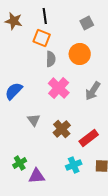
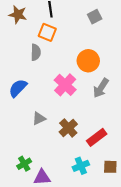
orange circle: (80, 54) -> (88, 61), moved
gray semicircle: (51, 59) -> (36, 52), moved
gray triangle: (34, 120) -> (39, 119), turned 40

